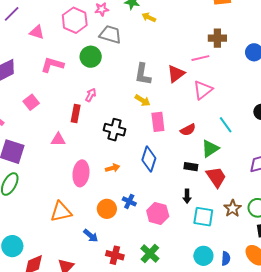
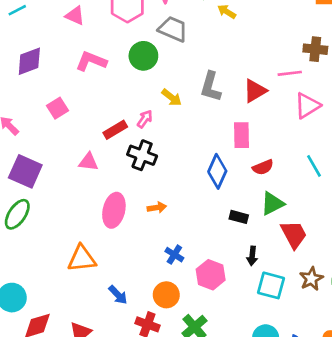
pink triangle: (203, 90) -> (307, 106), moved
pink arrow: (91, 95) -> (145, 119), moved
yellow arrow: (143, 100) -> (172, 97), moved
red rectangle: (76, 114) -> (115, 130), turned 42
pink rectangle: (158, 122) -> (241, 135), moved
black cross: (115, 130) -> (142, 155), moved
green triangle: (210, 149) -> (272, 204), moved
blue diamond: (149, 159) -> (217, 171), moved
black rectangle: (191, 167) -> (239, 217), moved
orange circle: (107, 209) -> (166, 295), moved

